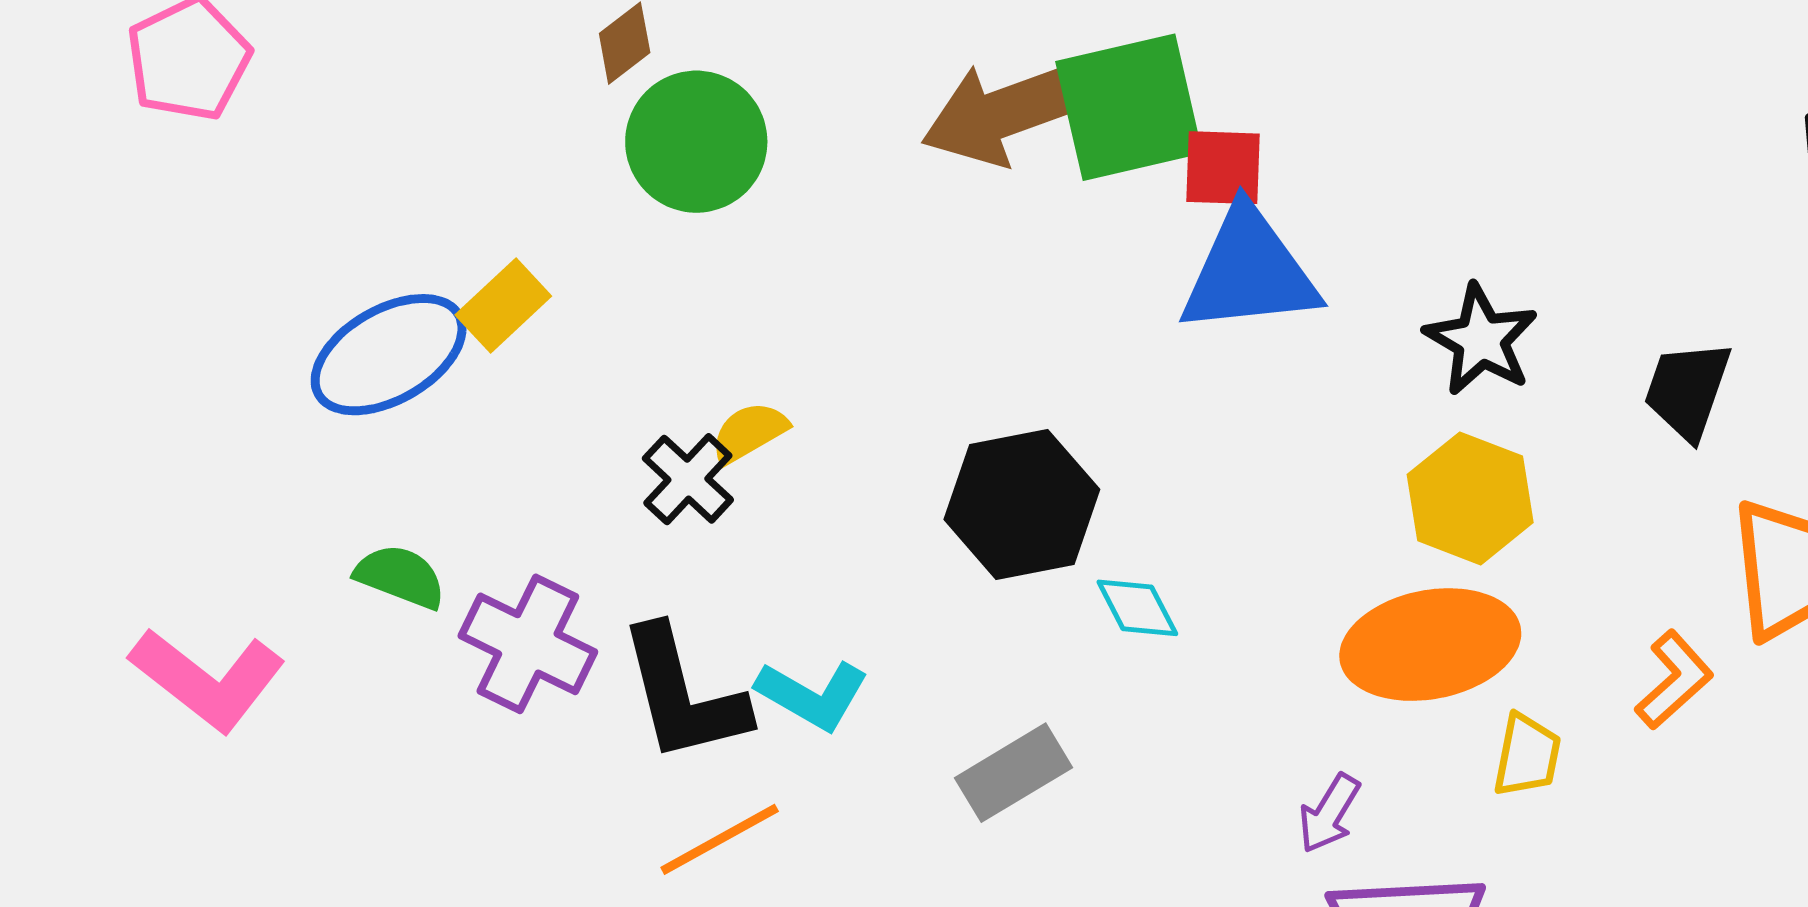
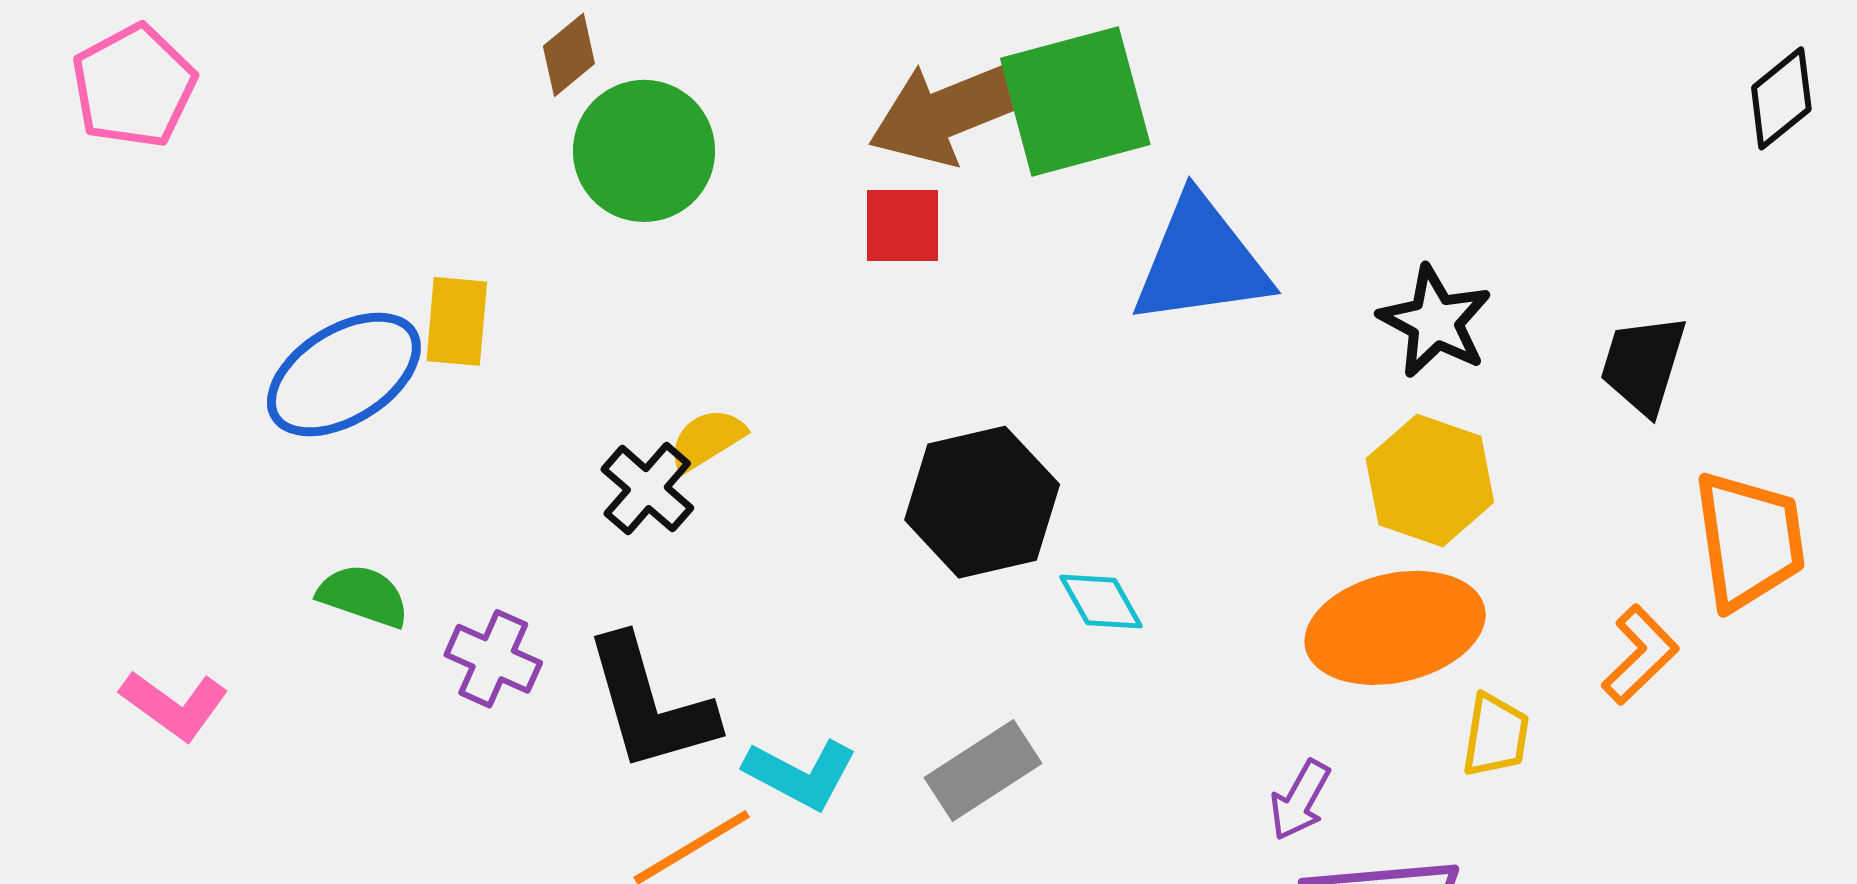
red square: (1223, 168) -> (902, 226), moved
yellow rectangle: (503, 305) -> (457, 321), turned -40
purple cross: (528, 644) -> (493, 659), size x0.7
pink L-shape: (208, 679) -> (174, 705), size x0.7
cyan L-shape: (813, 695) -> (801, 774), moved

